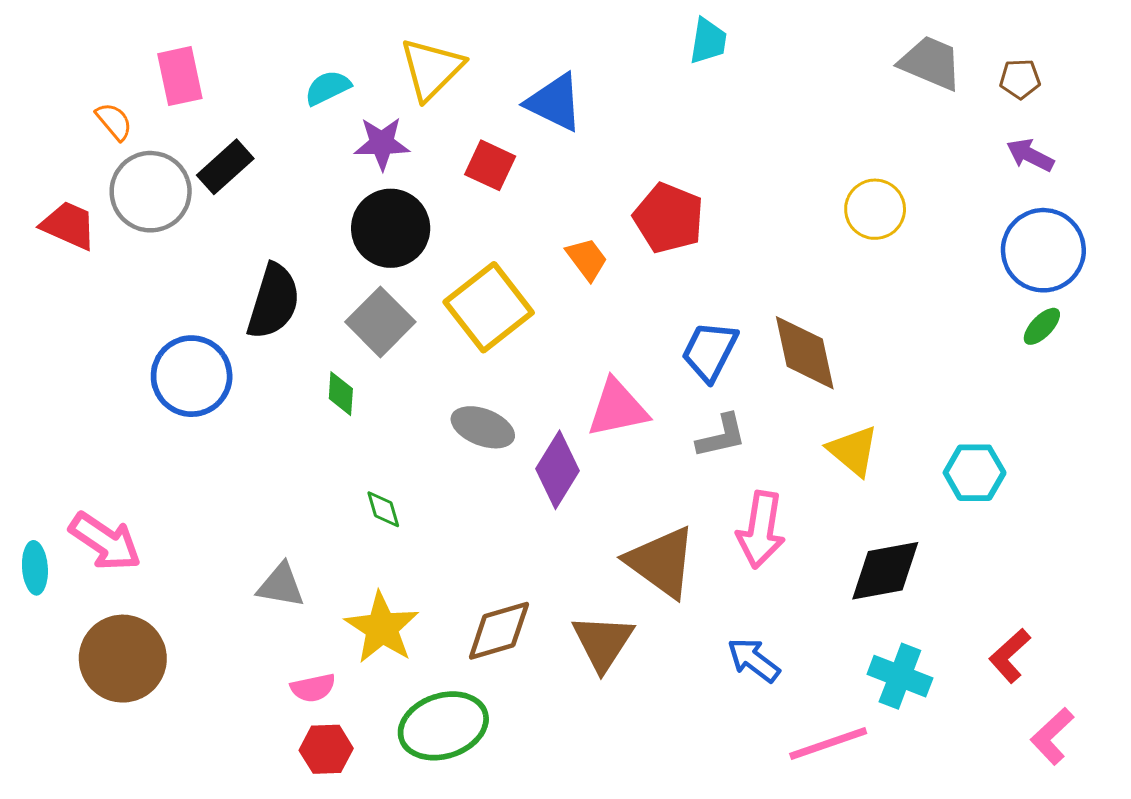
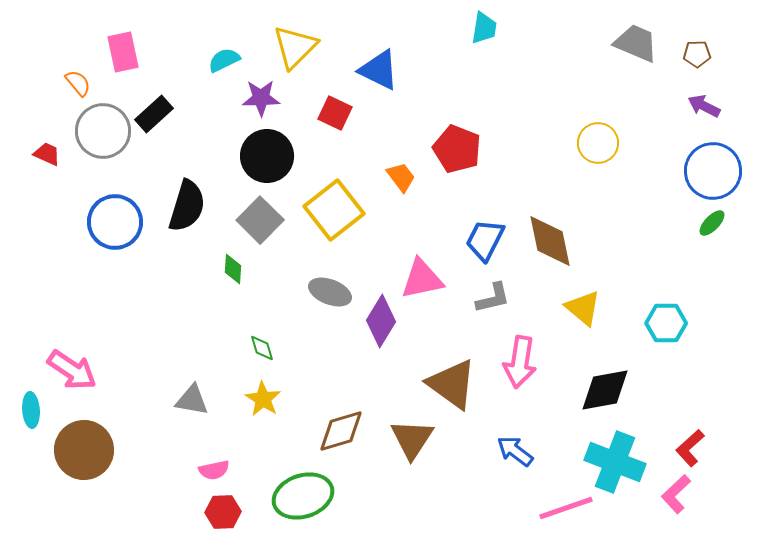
red trapezoid: (69, 225) -> (47, 154), size x0.7
blue circle: (192, 376) -> (115, 222), moved
cyan ellipse: (35, 568) -> (31, 410), moved
yellow star: (382, 628) -> (263, 399), moved, size x0.7
cyan cross: (900, 676) -> (615, 462), size x1.4
pink L-shape: (1052, 736) -> (676, 494), moved

